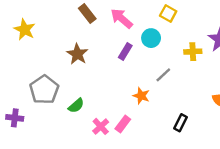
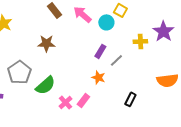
cyan circle: (151, 38) -> (106, 22), moved
purple rectangle: (125, 52) -> (100, 51), moved
brown star: (77, 54) -> (46, 43), turned -30
green semicircle: (76, 106) -> (45, 85), size x1.5

